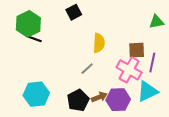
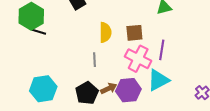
brown square: (137, 50) -> (134, 33), moved
gray line: (87, 69) -> (94, 60), turned -48

